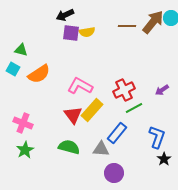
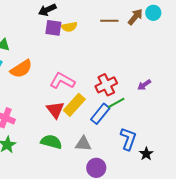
brown arrow: (153, 22) -> (135, 17), size x0.7
blue rectangle: (117, 133) -> (100, 114), moved
blue L-shape: (157, 137) -> (128, 139), moved

